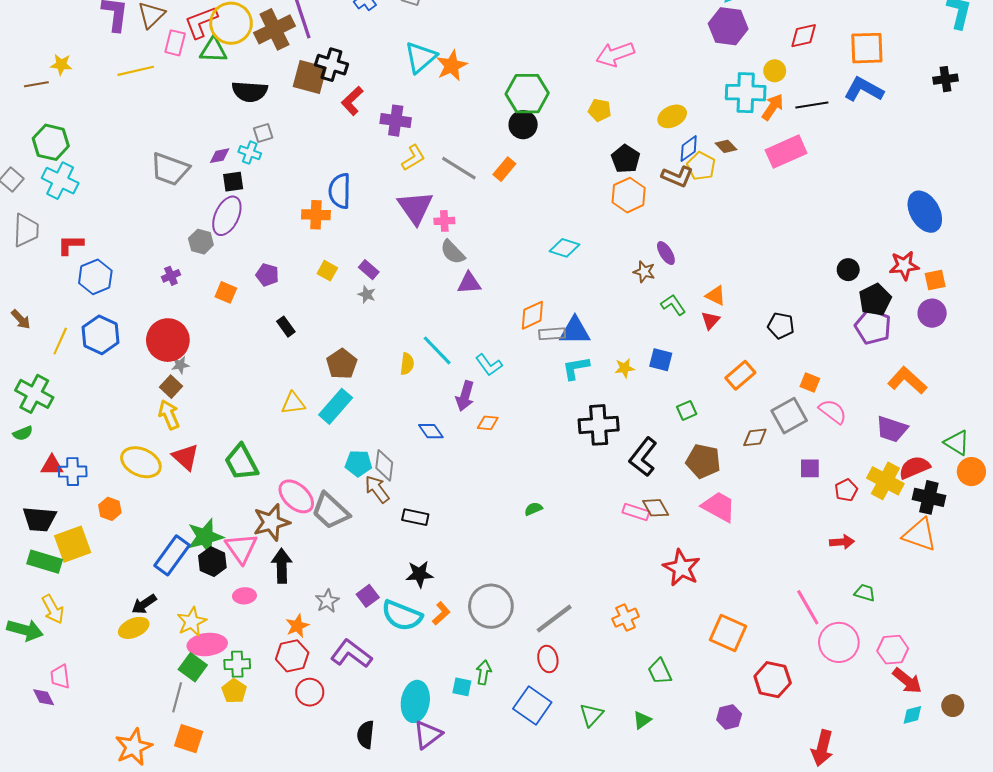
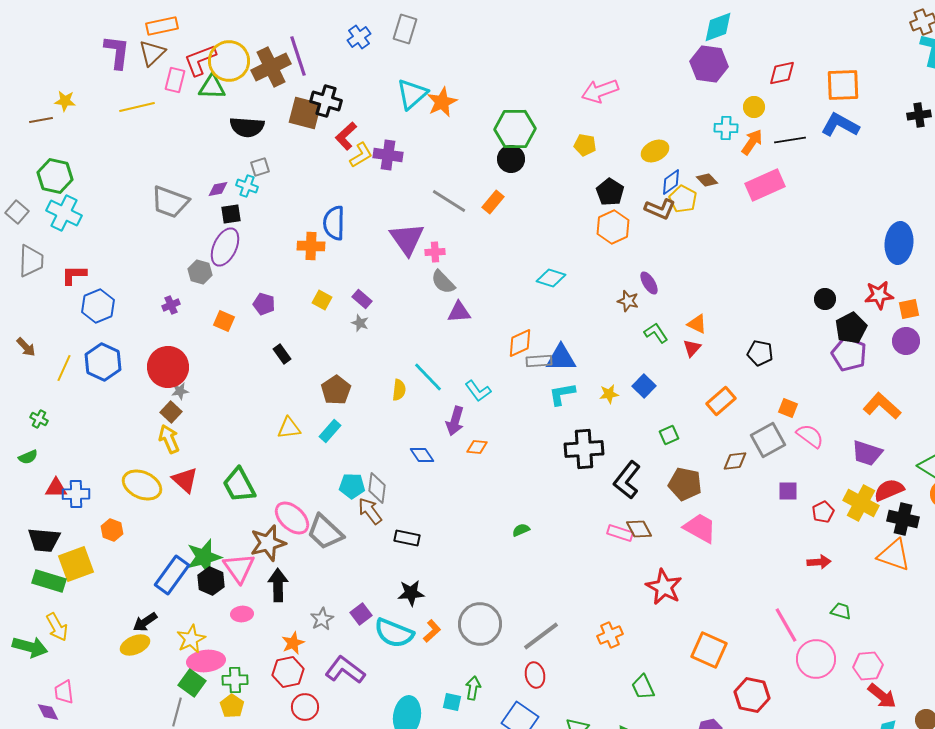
cyan cross: (746, 93) -> (726, 128), size x0.6
yellow L-shape: (413, 158) -> (361, 155), moved
blue ellipse: (925, 212) -> (899, 243), turned 36
blue square: (661, 360) -> (644, 386), turned 30
green cross: (34, 394) -> (39, 419), size x0.5
cyan rectangle: (336, 406) -> (330, 431), size x0.7

